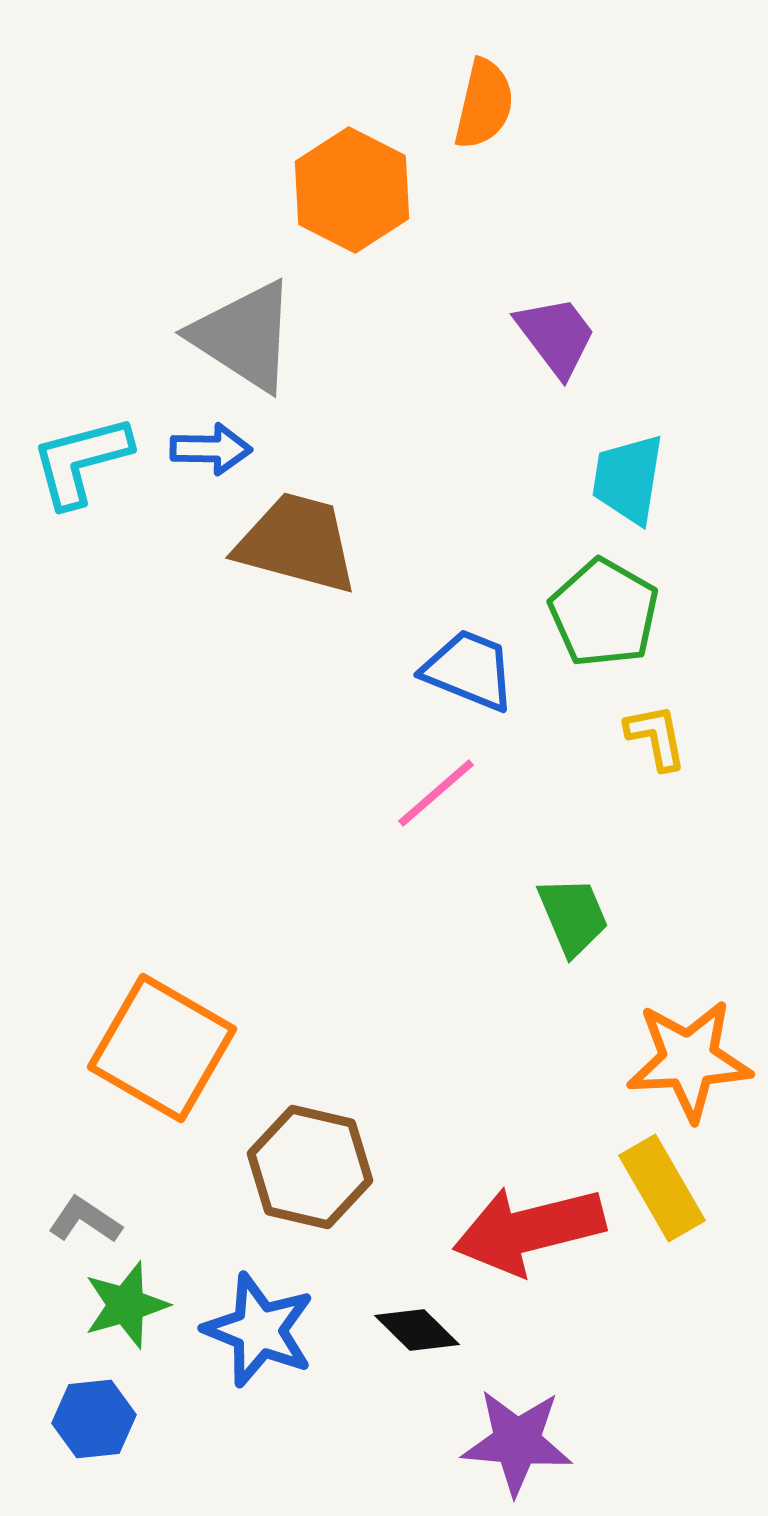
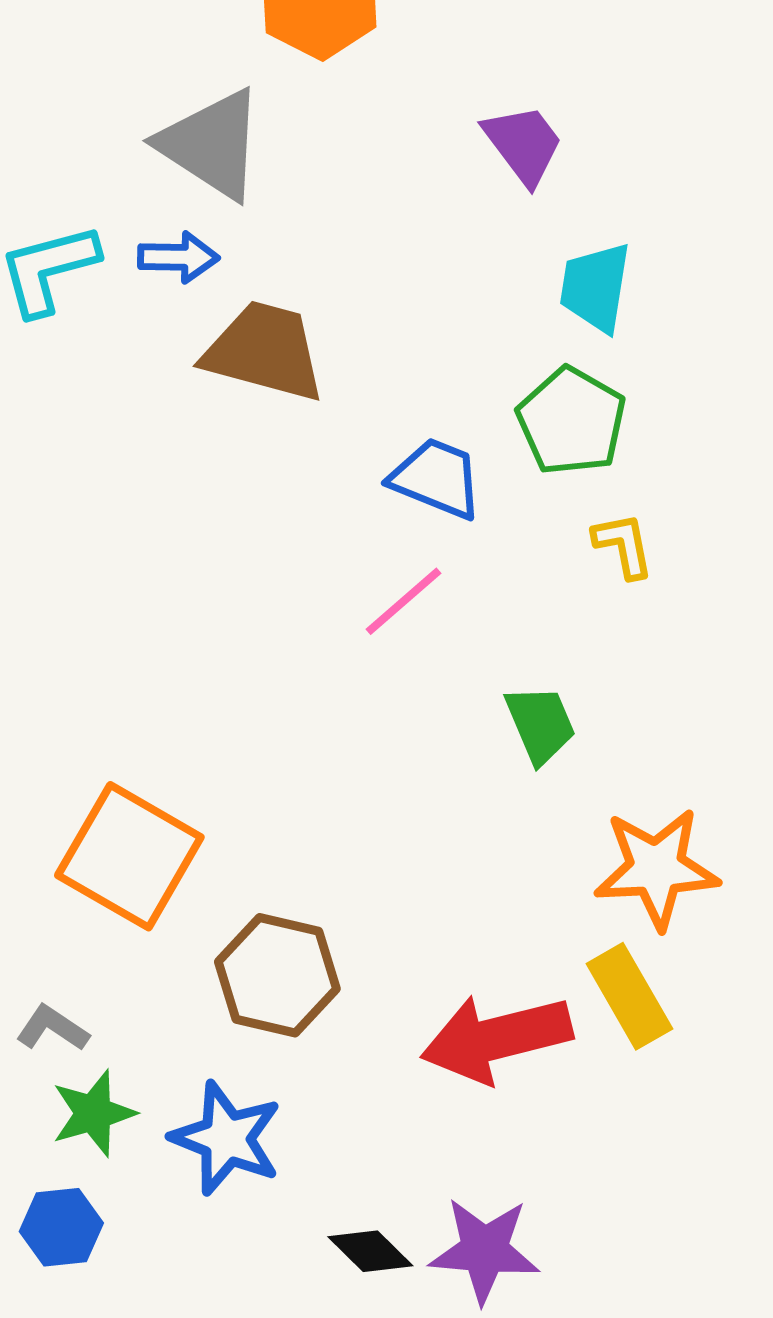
black diamond: (417, 1330) -> (370, 1251), moved

